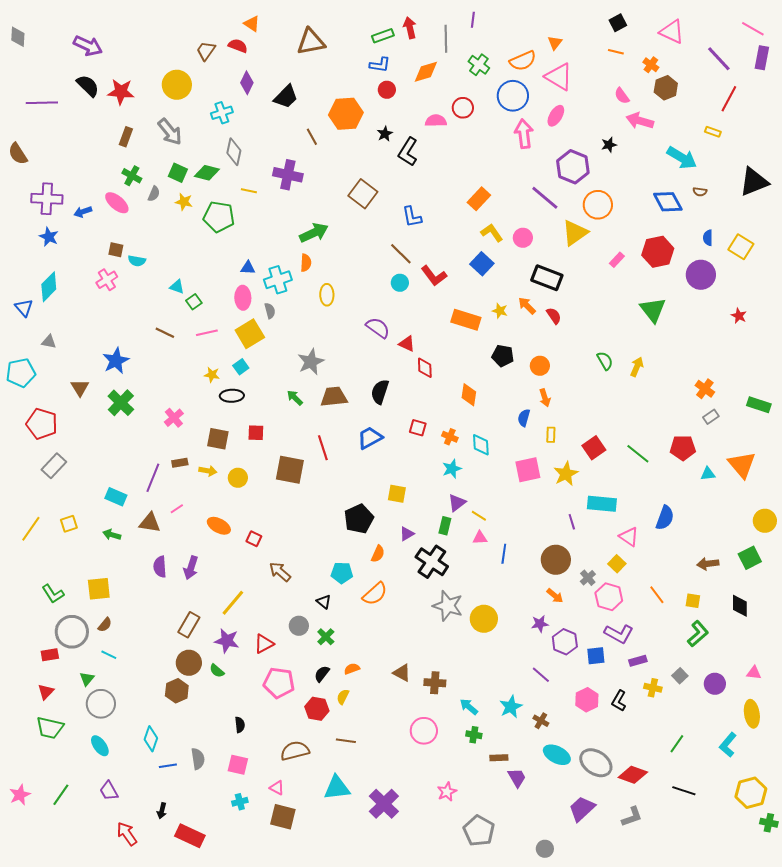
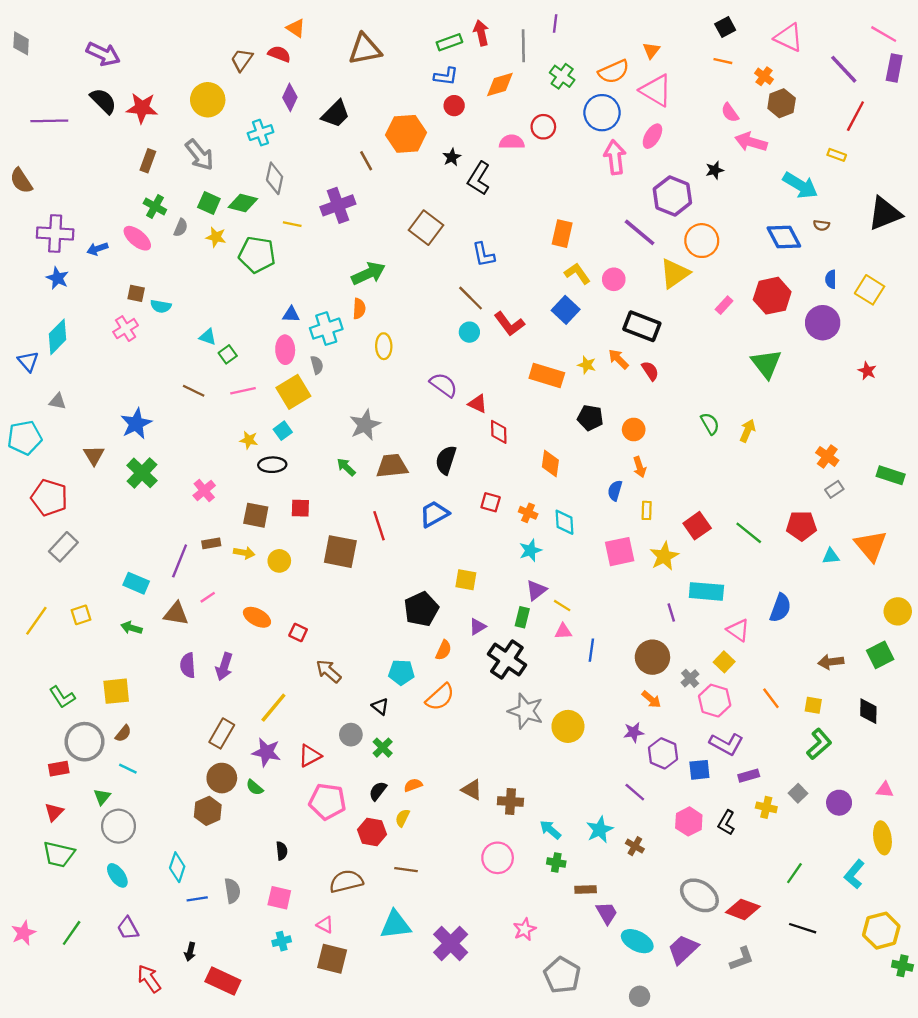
purple cross: (288, 175) -> (338, 205), turned -32
orange rectangle: (479, 199) -> (562, 234), turned -30
cyan ellipse: (557, 755) -> (637, 941), moved

